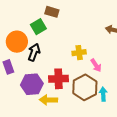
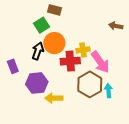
orange circle: (17, 42) -> (54, 43), moved
pink arrow: (96, 65) -> (100, 62), size x1.6
red cross: (58, 79) -> (70, 61), moved

